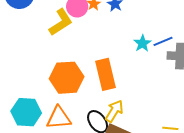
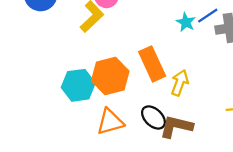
yellow arrow: (114, 111) -> (180, 83), moved
cyan hexagon: (26, 112) -> (78, 85), moved

